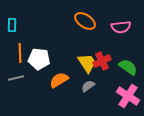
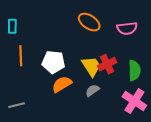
white pentagon: (39, 59) -> (53, 62), moved
green semicircle: (128, 67) -> (134, 70), turned 54
gray line: (16, 78) -> (17, 105), moved

